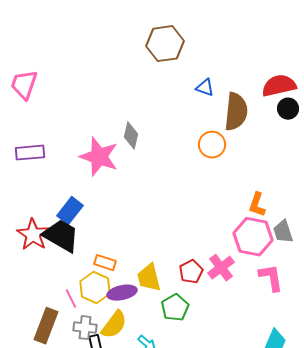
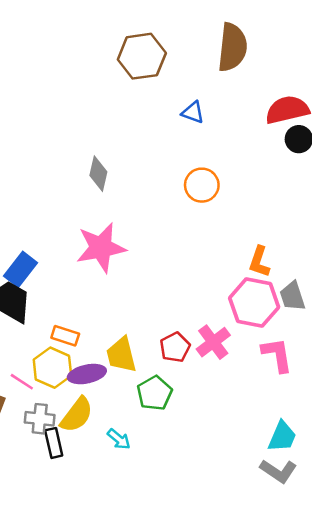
brown semicircle: (236, 112) -> (232, 47), moved
pink star: (99, 157) -> (101, 248), moved, turned -30
pink line: (71, 299) -> (22, 382), turned -30

